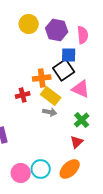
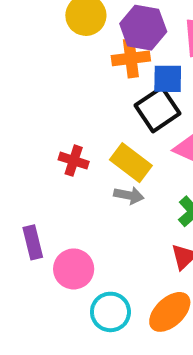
orange cross: (42, 78) -> (131, 58), moved
red cross: (23, 95) -> (74, 161), turned 32
pink circle: (21, 173) -> (74, 269), moved

